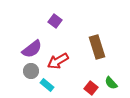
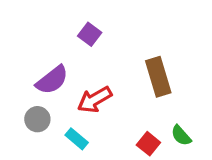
gray circle: (31, 71) -> (37, 119), moved

